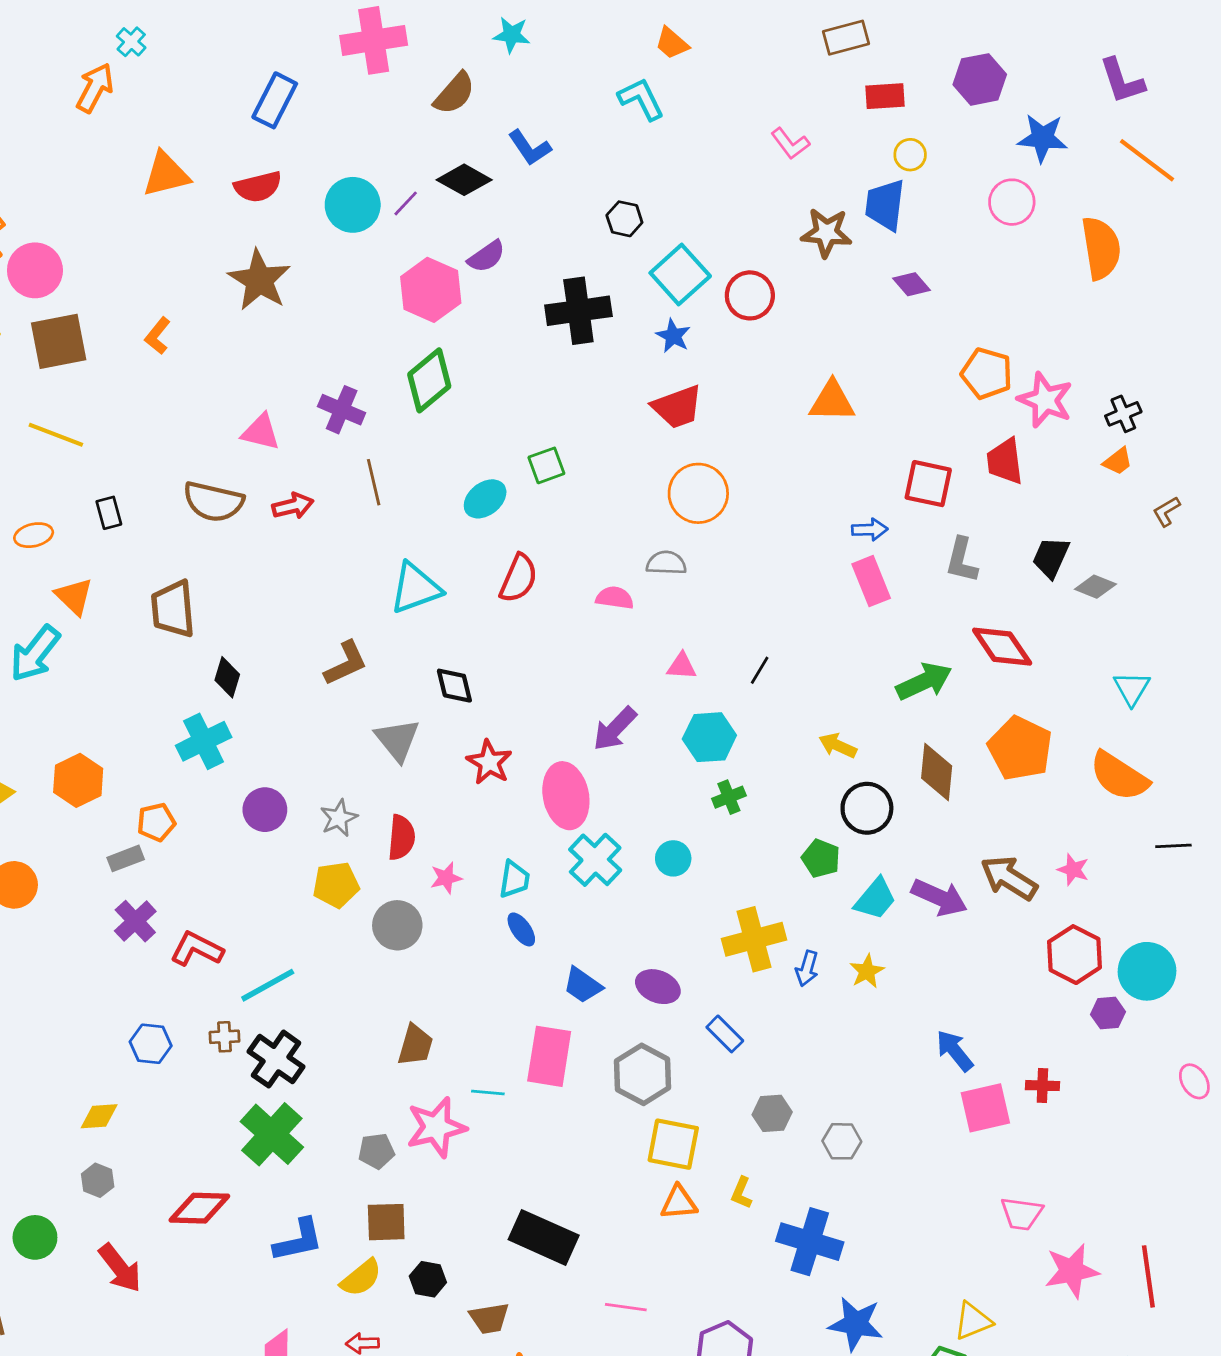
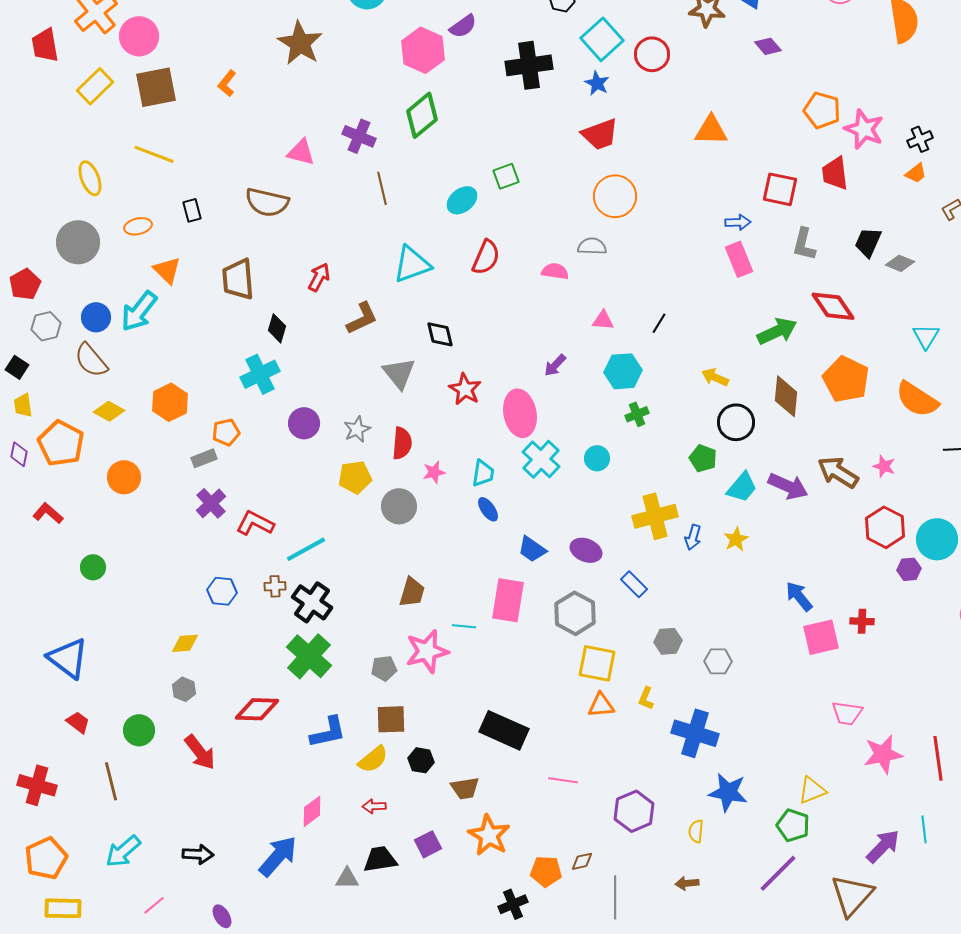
red arrow: (293, 506) -> (319, 277), moved, turned -48
purple arrow: (615, 729) -> (555, 365), size x0.7

